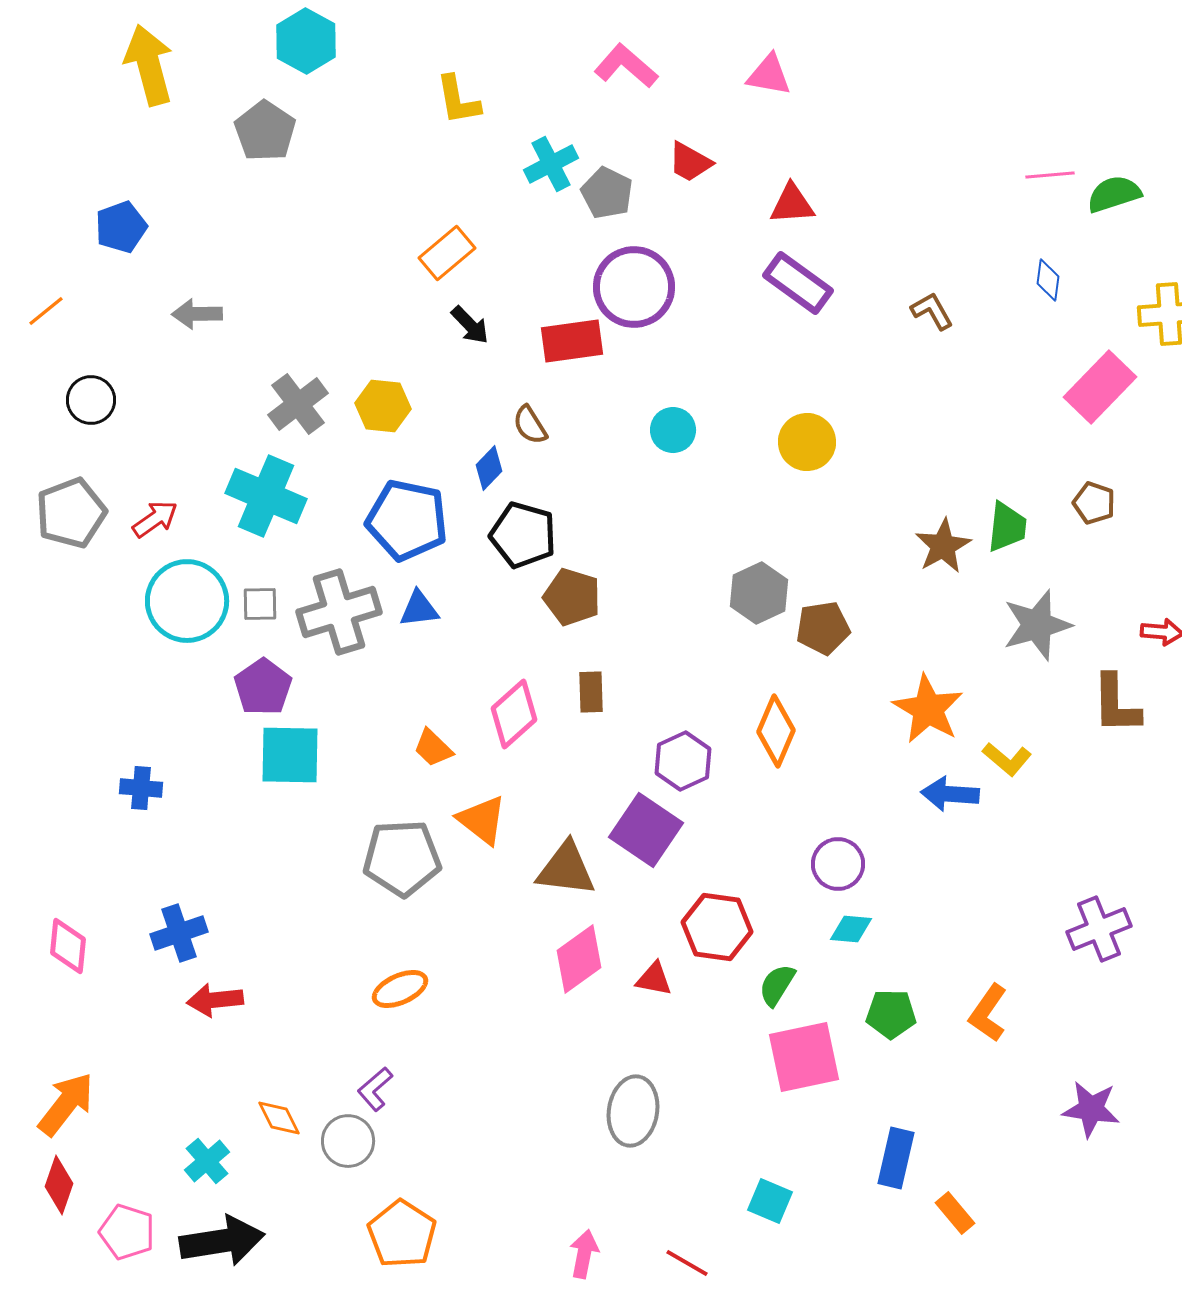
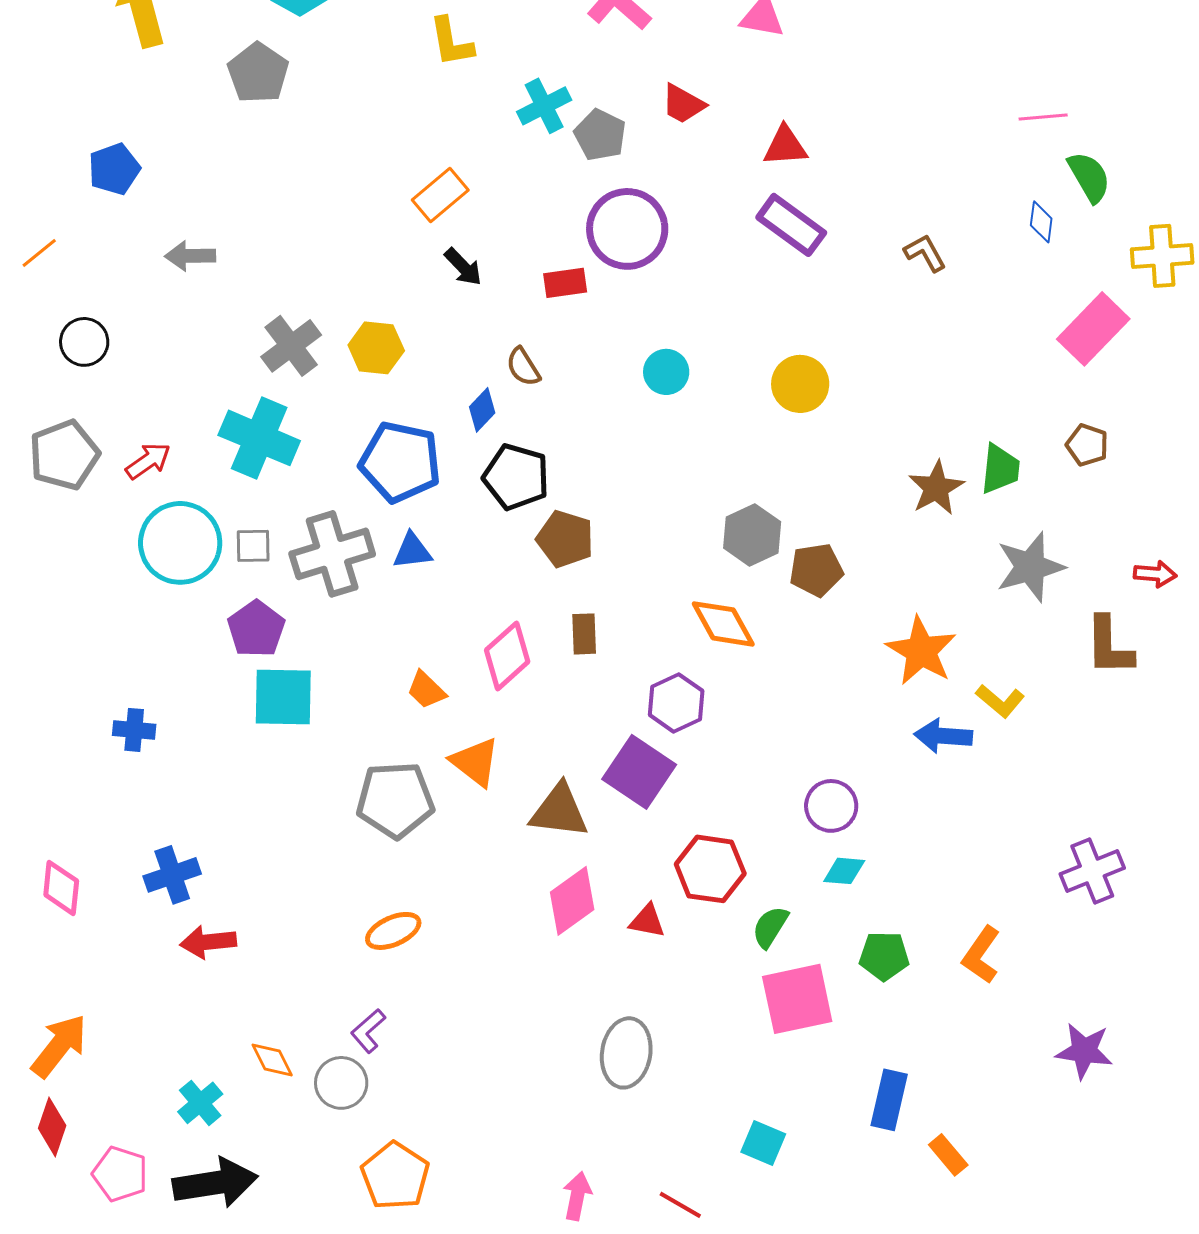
green semicircle: (1114, 194) -> (1089, 177), moved, turned 78
red rectangle: (572, 341) -> (565, 283), size x0.7
orange diamond: (776, 731) -> (723, 624), moved, turned -52

